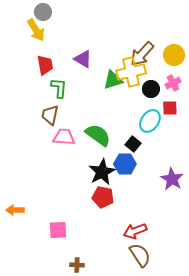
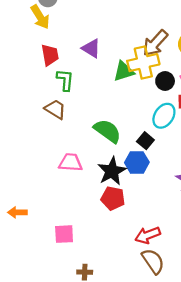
brown trapezoid: (50, 115) -> (55, 109), turned 110
pink trapezoid: (64, 137) -> (71, 162), moved

